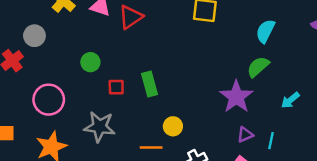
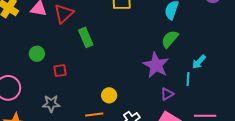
green rectangle: (149, 84) -> (86, 37), moved
gray star: (100, 127) -> (51, 104), size x0.7
cyan line: (271, 141) -> (188, 79), moved

